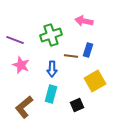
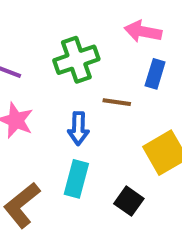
blue rectangle: (88, 50) -> (155, 74), moved
black square: (77, 105) -> (129, 201), turned -32

